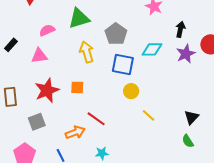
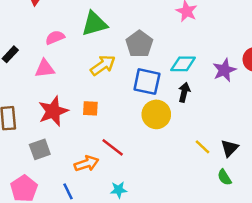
black arrow: (180, 29) -> (184, 92), moved
yellow arrow: (87, 52) -> (103, 65), turned 70
yellow circle: (131, 91) -> (156, 114), size x1.5
yellow line: (148, 115) -> (203, 147), moved

